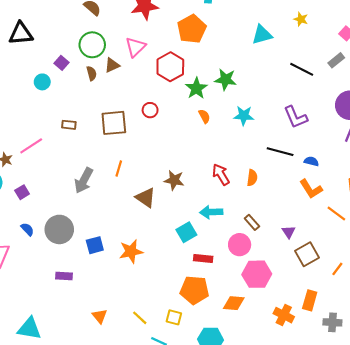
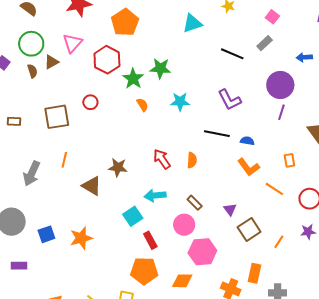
red rectangle: (203, 259) -> (150, 240), turned 60

